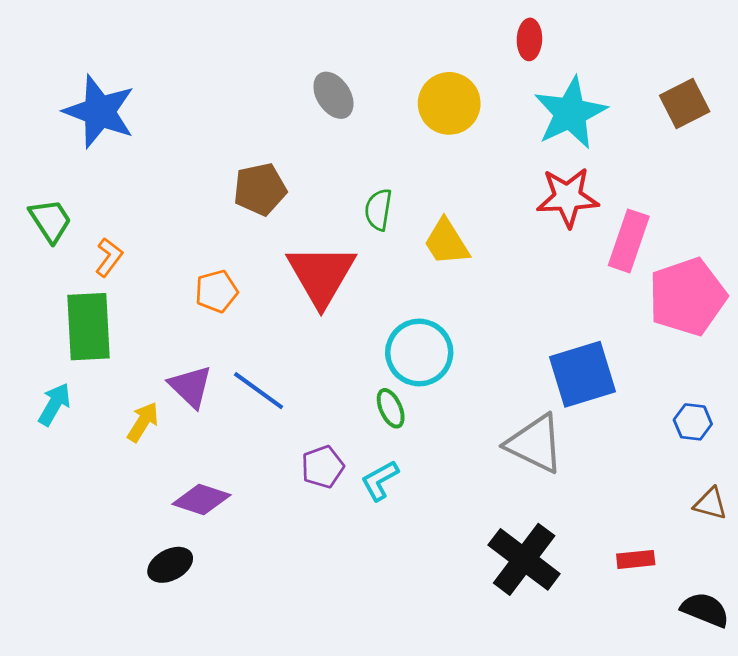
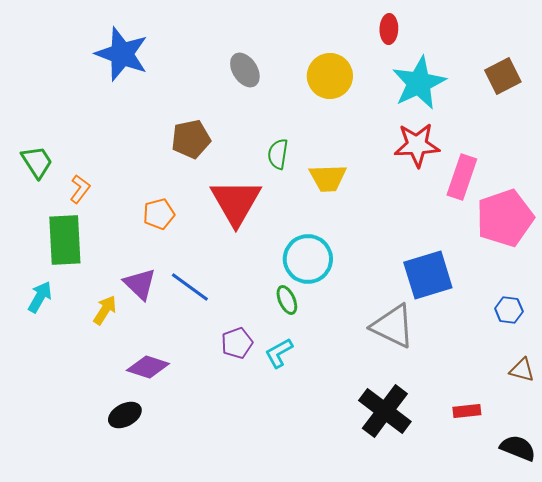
blue star: (99, 112) -> (122, 54), moved
yellow trapezoid: (446, 242) -> (328, 178), turned -60

